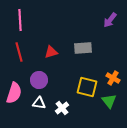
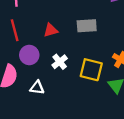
purple circle: (39, 80) -> (29, 55), moved
white cross: (62, 108) -> (60, 62), moved

